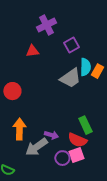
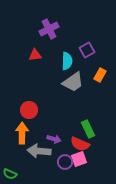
purple square: (71, 45) -> (87, 50), moved
cyan semicircle: (85, 67) -> (67, 61), moved
red circle: (12, 91) -> (29, 110), moved
gray arrow: (36, 147) -> (39, 151), turned 40

